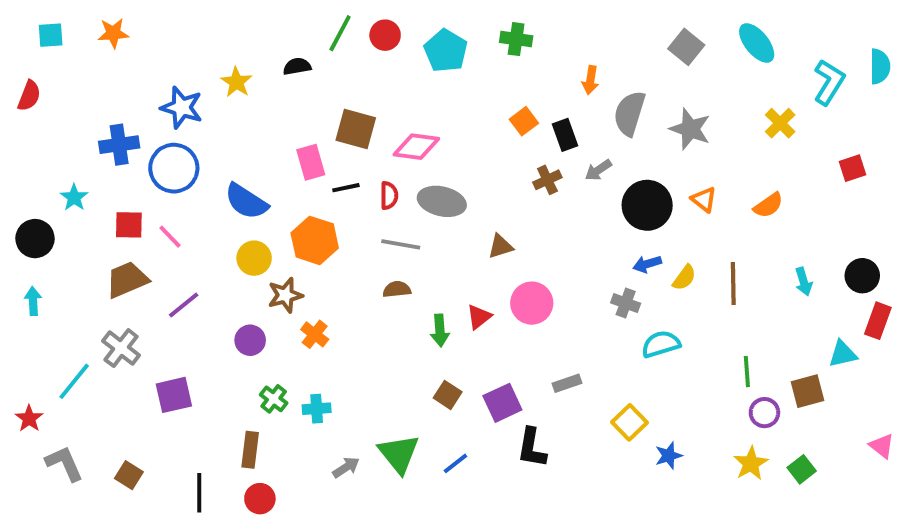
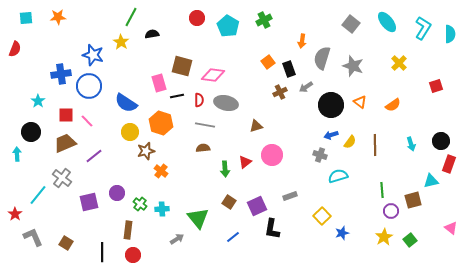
green line: (340, 33) -> (131, 17), moved
green cross: (516, 39) -> (264, 20), turned -35
cyan L-shape: (829, 82) -> (423, 28), moved
black circle: (35, 239) -> (31, 132), moved
purple circle: (250, 340) -> (117, 193), moved
green triangle: (399, 454) -> (198, 218), moved

